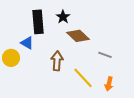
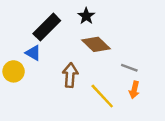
black star: (63, 17) -> (86, 16), moved
black rectangle: (38, 22) -> (47, 27), turned 50
orange arrow: (109, 84) -> (134, 90), moved

